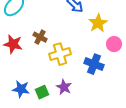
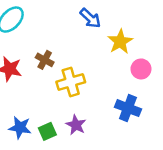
blue cross: (94, 64) -> (128, 108), moved

